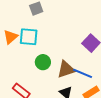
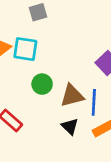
blue line: (83, 73) -> (94, 102), turned 66

